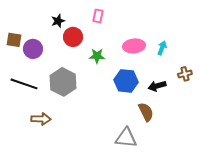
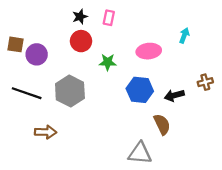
black star: (58, 21) -> (80, 17), moved
cyan arrow: (162, 48) -> (184, 36), moved

